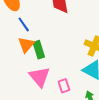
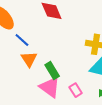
green rectangle: (39, 50) -> (52, 71), moved

